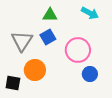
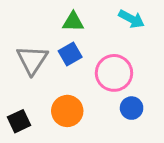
orange circle: (35, 70) -> (67, 111), moved
black square: (13, 83) -> (19, 121), turned -35

